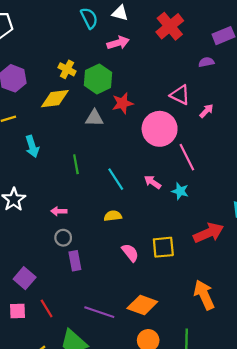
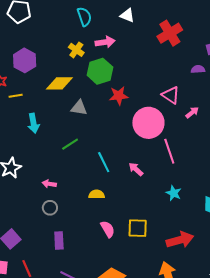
cyan semicircle: (89, 18) -> (84, 17), moved
pink arrow: (118, 43) -> (105, 42), moved
yellow cross: (67, 69) -> (76, 50), moved
gray triangle: (94, 118) -> (79, 108), moved
green line: (76, 164) -> (70, 144), turned 60
cyan star: (180, 191) -> (174, 193), moved
red arrow: (209, 233) -> (180, 240), moved
purple rectangle: (75, 261) -> (59, 241), moved

